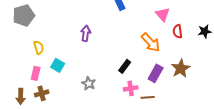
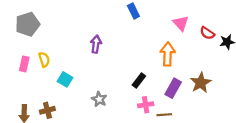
red semicircle: (178, 31) -> (207, 33), moved, turned -48
orange arrow: (151, 42) -> (168, 54), turned -135
pink rectangle: (36, 73) -> (24, 64), moved

